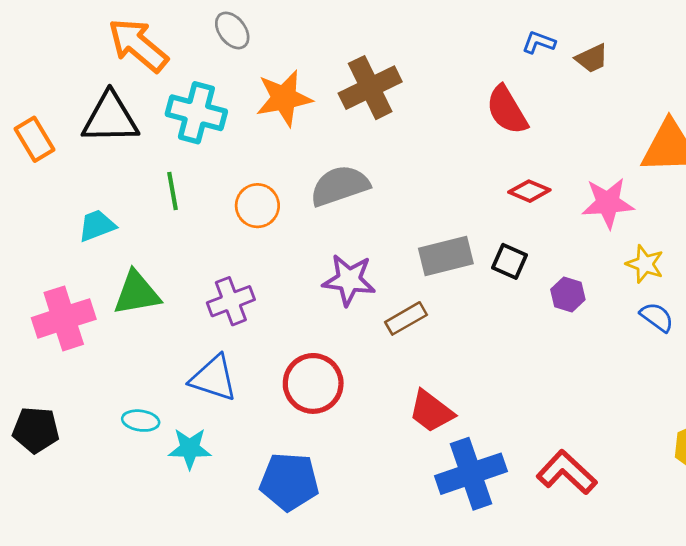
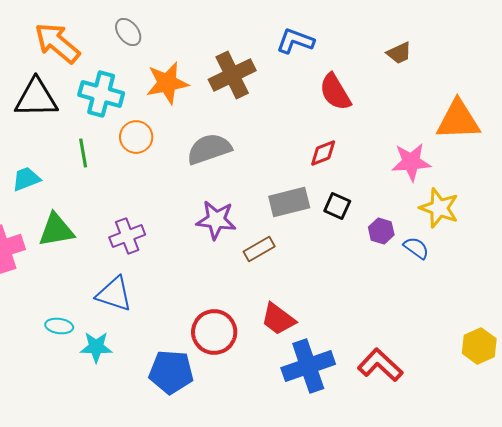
blue L-shape: (539, 42) -> (295, 41), moved, size x1.5
red diamond: (529, 191) -> (323, 153), moved, turned -44
orange circle: (257, 206) -> (136, 137), moved
yellow star: (645, 264) -> (439, 208), size x1.4
blue semicircle: (657, 317) -> (416, 248), moved
red circle: (313, 383) -> (214, 332), moved

